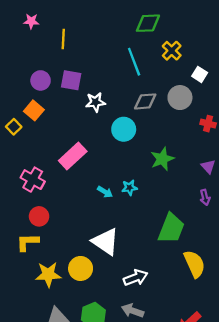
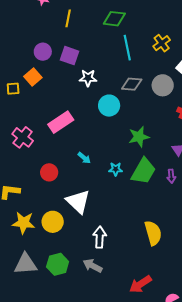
green diamond: (148, 23) -> (114, 19), moved
yellow square: (14, 127) -> (13, 89), turned 32
cyan star: (129, 188) -> (116, 169), moved
red circle: (39, 216) -> (49, 172), moved
green trapezoid: (171, 228) -> (143, 171), moved
white arrow: (136, 278) -> (100, 237), turned -75

